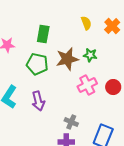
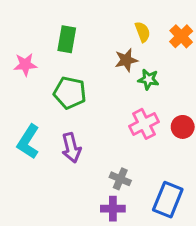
green rectangle: (43, 34) -> (67, 39), moved
brown star: (67, 59) -> (126, 60), moved, size x0.7

